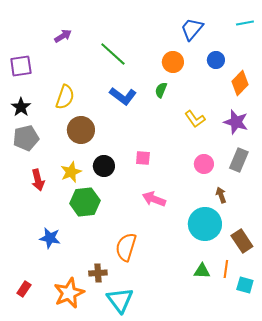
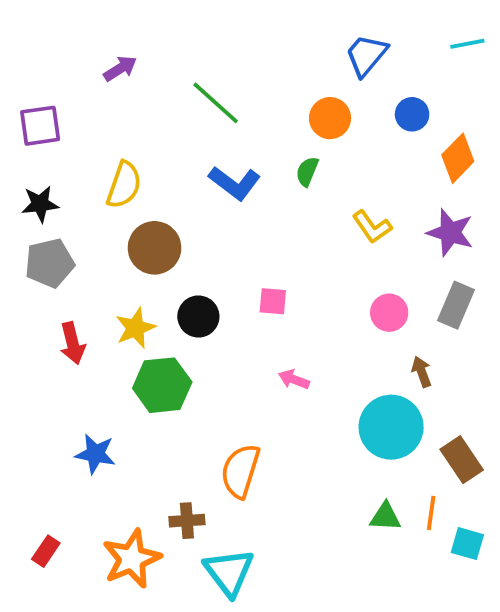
black star: (21, 107) -> (40, 204), turned 30
pink arrow: (154, 199) -> (294, 379), size x0.7

